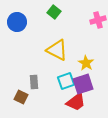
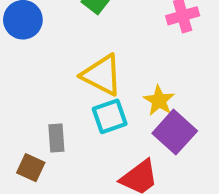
cyan square: (66, 81) -> (110, 116), moved
purple square: (83, 84) -> (175, 132), moved, turned -30

